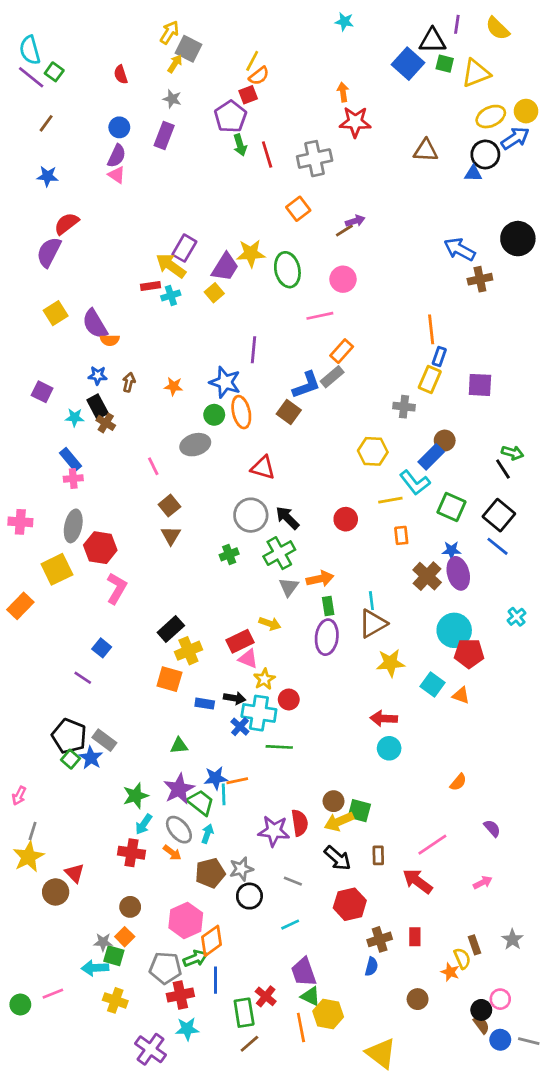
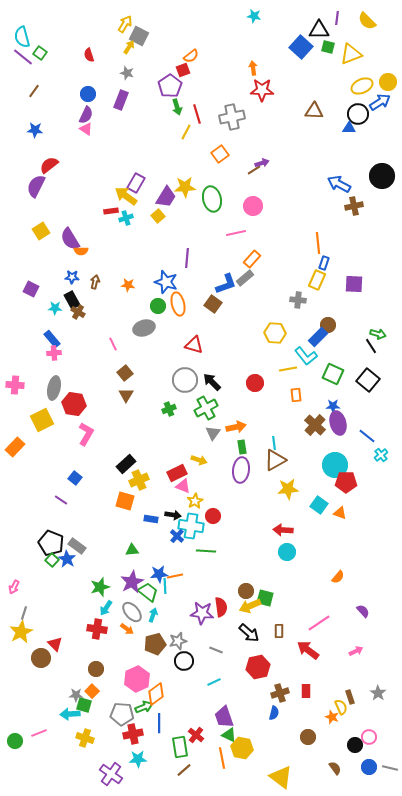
yellow line: (252, 61) -> (186, 132), moved
blue line: (498, 546) -> (367, 436), moved
brown semicircle: (481, 1025) -> (335, 768), moved

